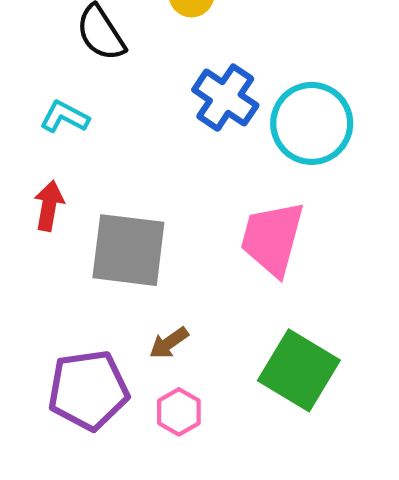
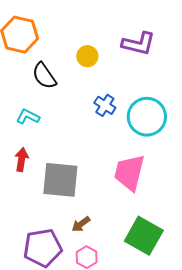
blue cross: (225, 98) -> (105, 105), size x0.7

